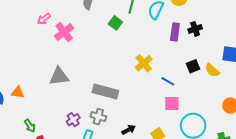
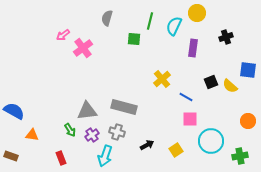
green square: (115, 23) -> (134, 39), turned -32
black cross: (195, 29) -> (226, 37), moved
gray triangle: (59, 76) -> (87, 111), moved
orange triangle: (18, 92) -> (32, 135), moved
green arrow: (30, 126) -> (70, 130), moved

